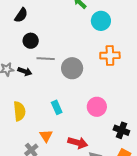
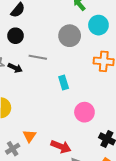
black circle: (31, 41) -> (15, 36), moved
gray circle: (72, 68) -> (70, 36), moved
cyan rectangle: (57, 107) -> (64, 83), moved

